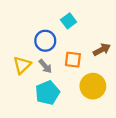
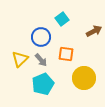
brown arrow: (102, 50) -> (94, 31), moved

